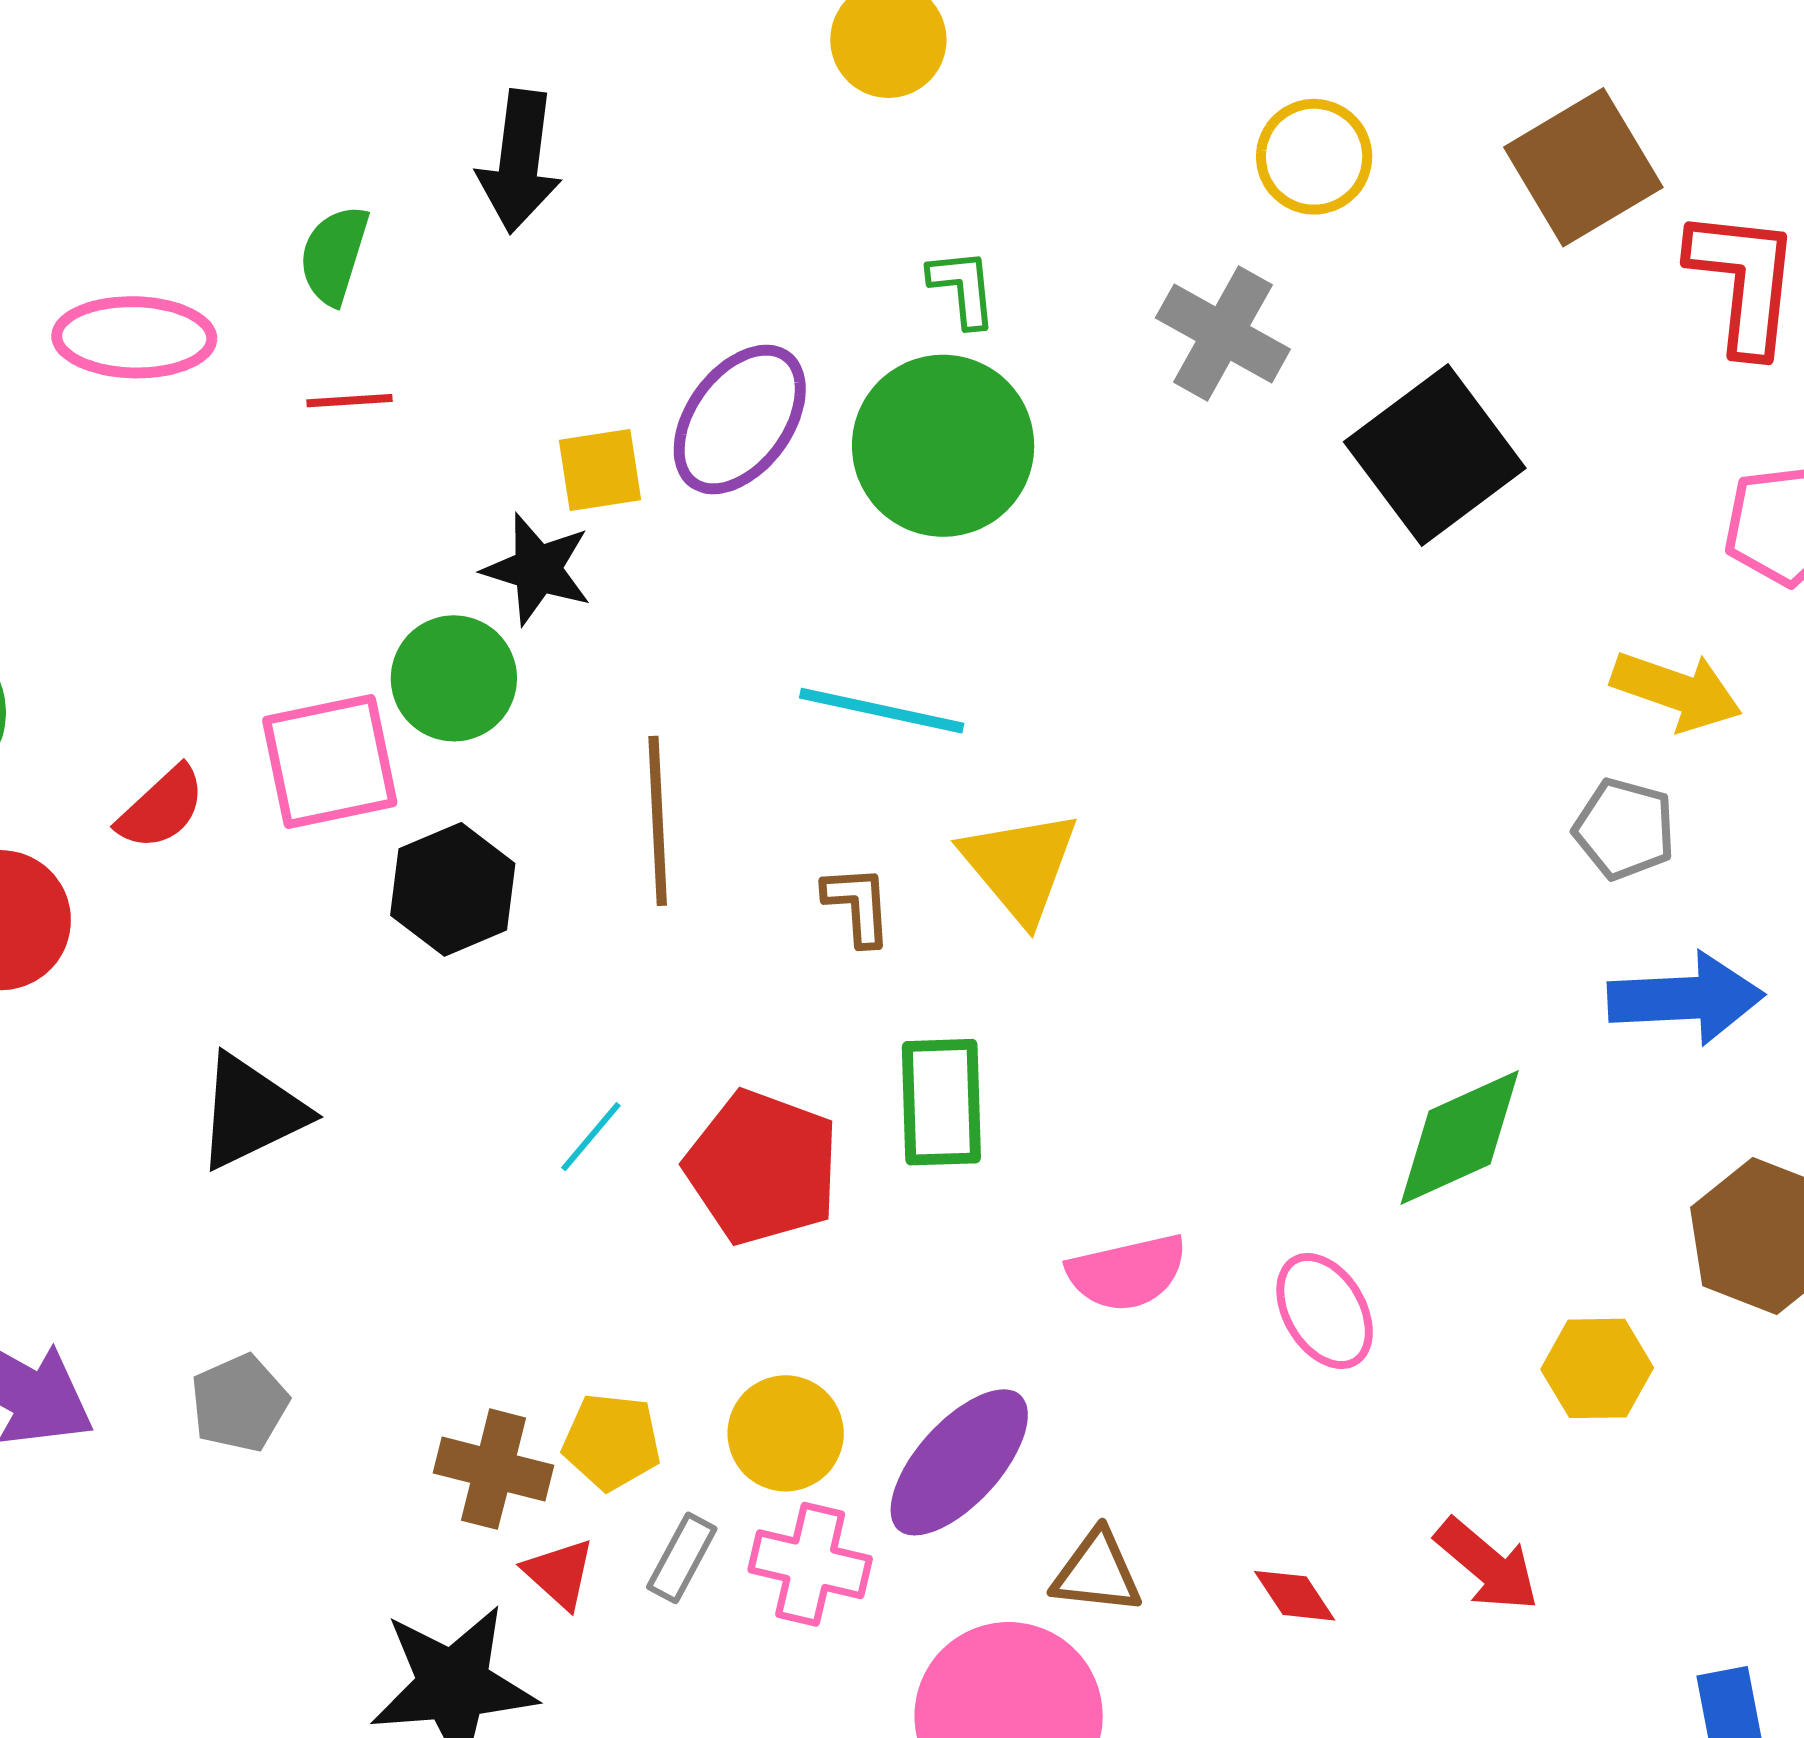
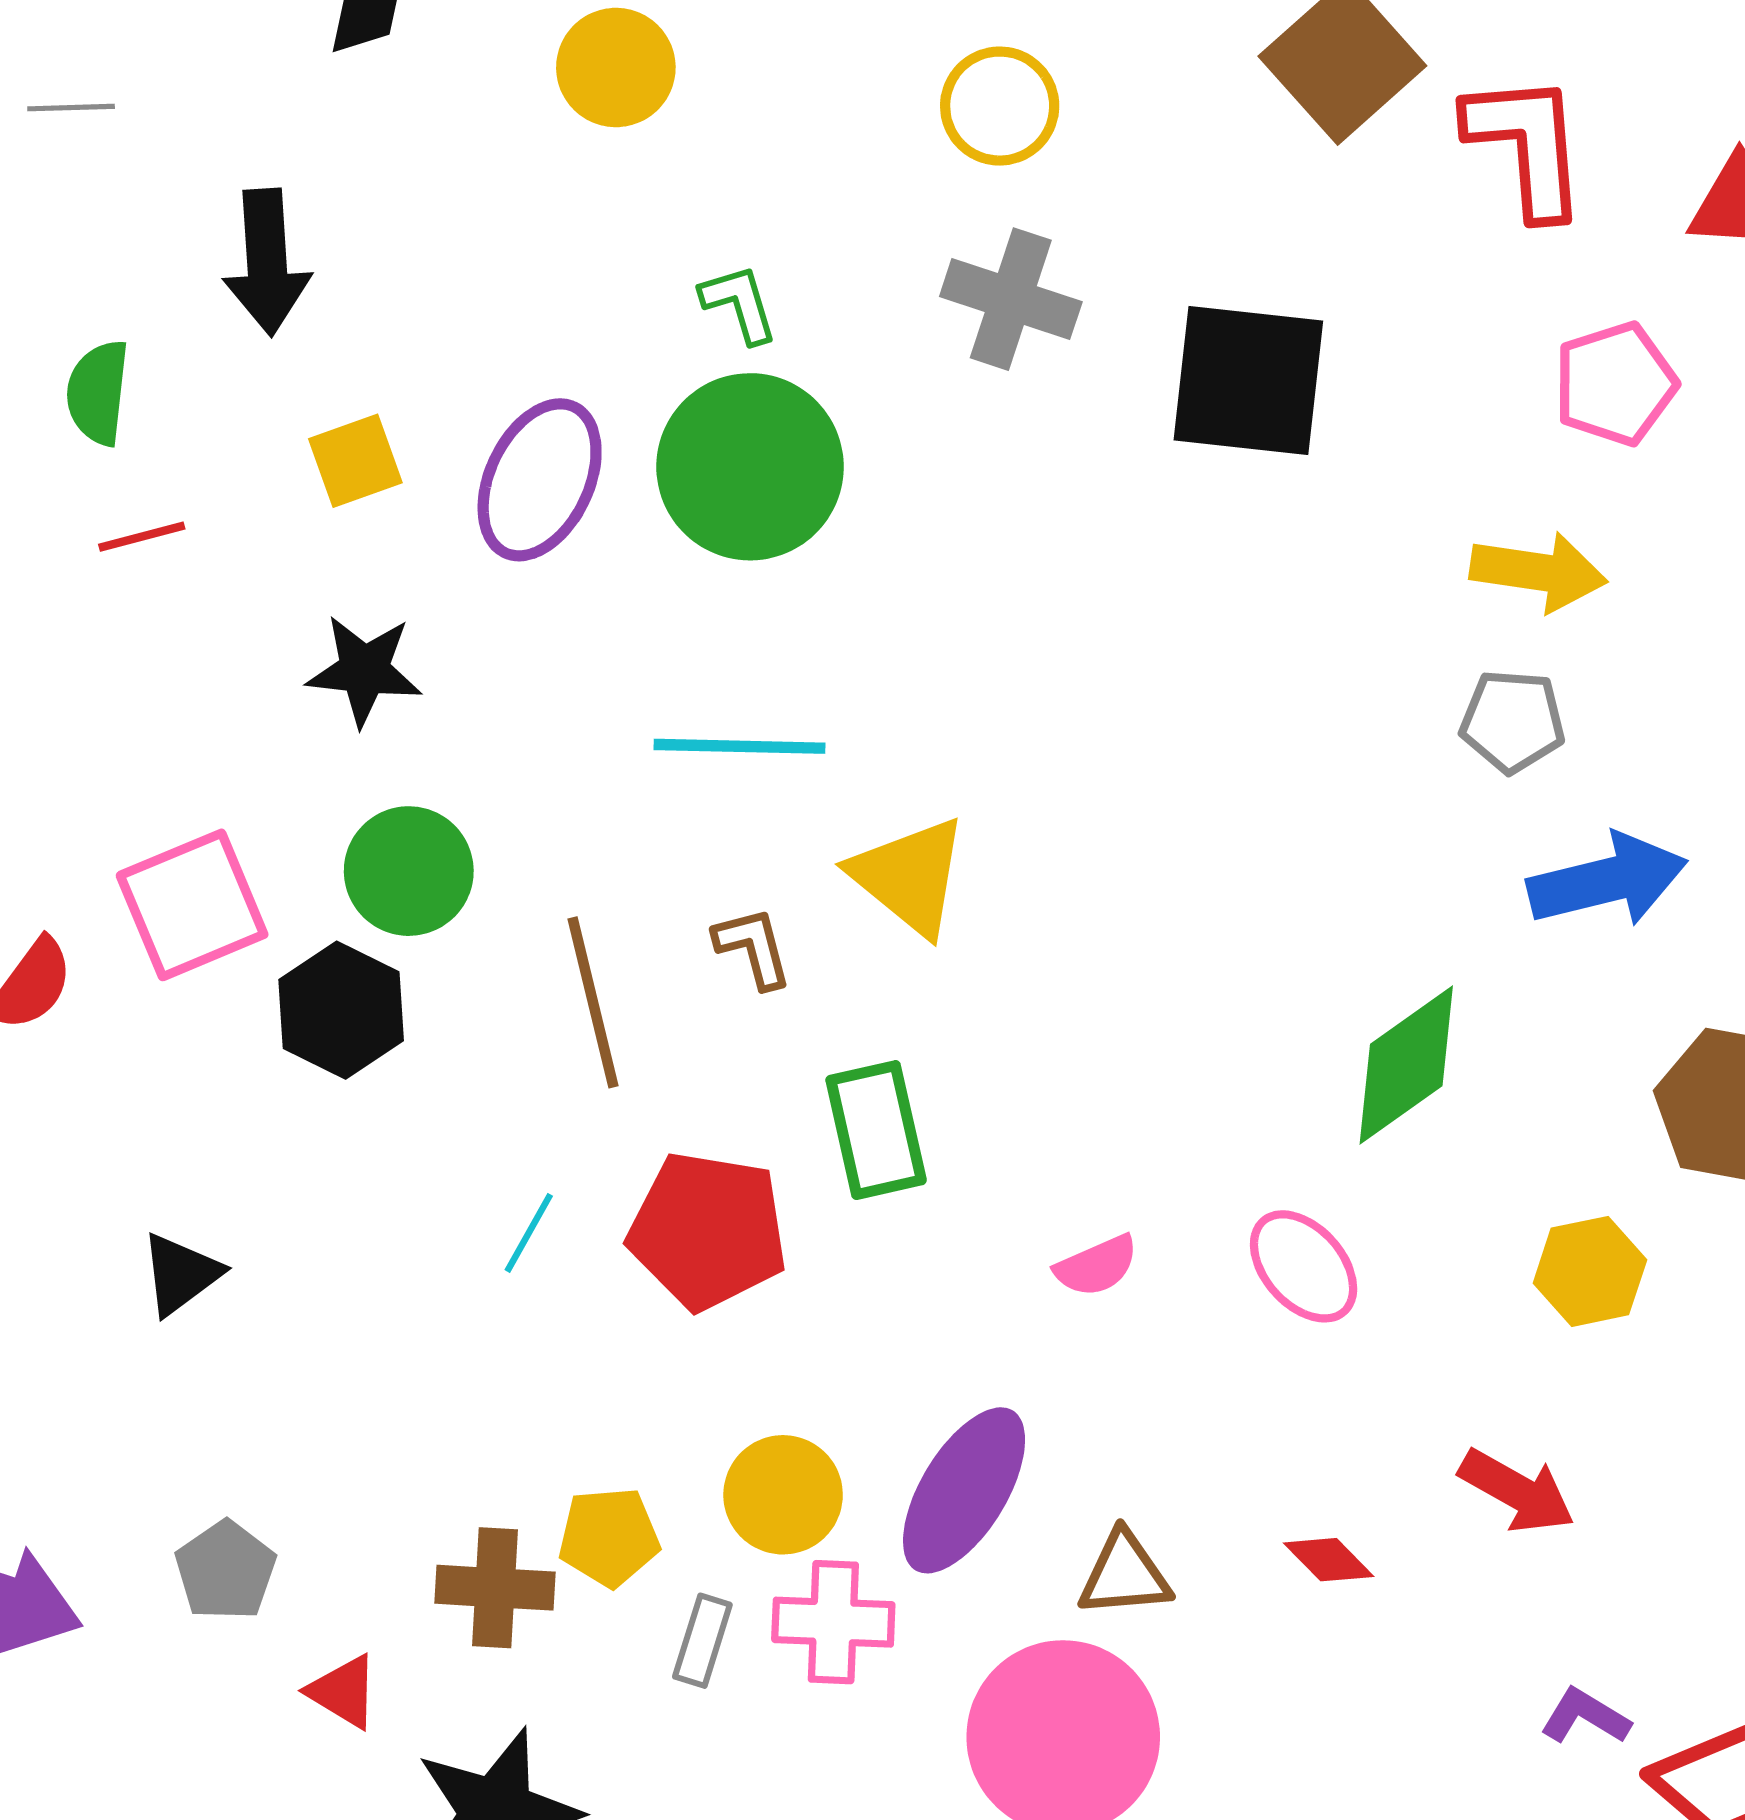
yellow circle: (1314, 157) -> (1000, 106), moved
black square: (1435, 455) -> (1248, 381), turned -36
yellow square: (600, 470) -> (355, 461), moved
green circle: (454, 678) -> (409, 871), moved
brown line: (658, 821) -> (593, 1002), moved
black triangle: (251, 1112) -> (181, 1274), size x0.7
pink semicircle: (1127, 1272) -> (1097, 1266), size x0.7
red triangle: (559, 1574) -> (343, 1692), moved

